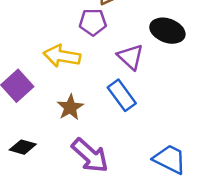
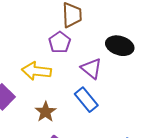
purple pentagon: (93, 22) -> (60, 42), turned -30

